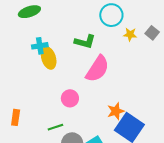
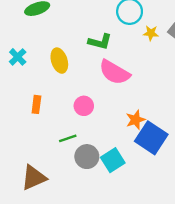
cyan cross: (40, 46) -> (18, 57), moved, turned -35
pink semicircle: (97, 69) -> (114, 72), turned 88
orange rectangle: (16, 117) -> (36, 104), moved

